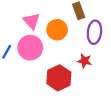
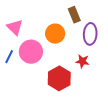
pink triangle: (32, 21) -> (15, 27), moved

